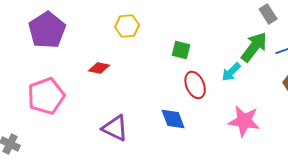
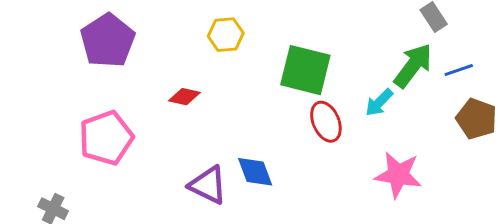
green square: (181, 50) -> (305, 70), size x1.8
blue diamond: (173, 119) -> (255, 172), moved

